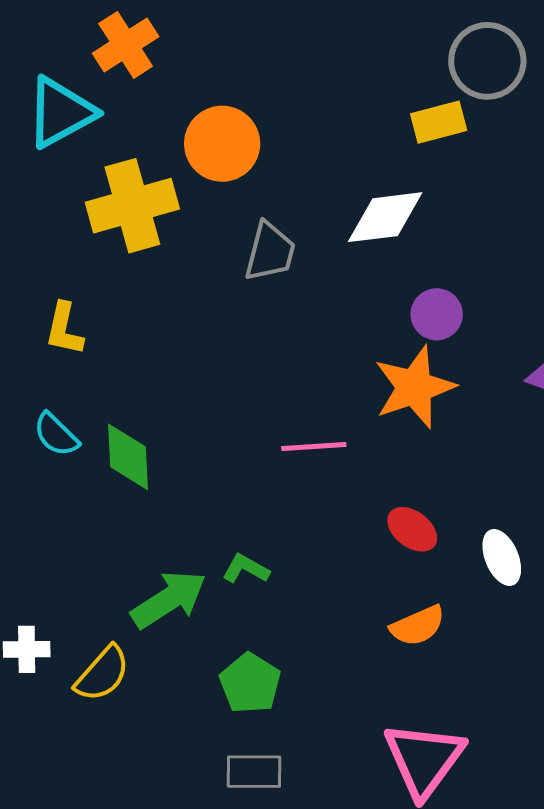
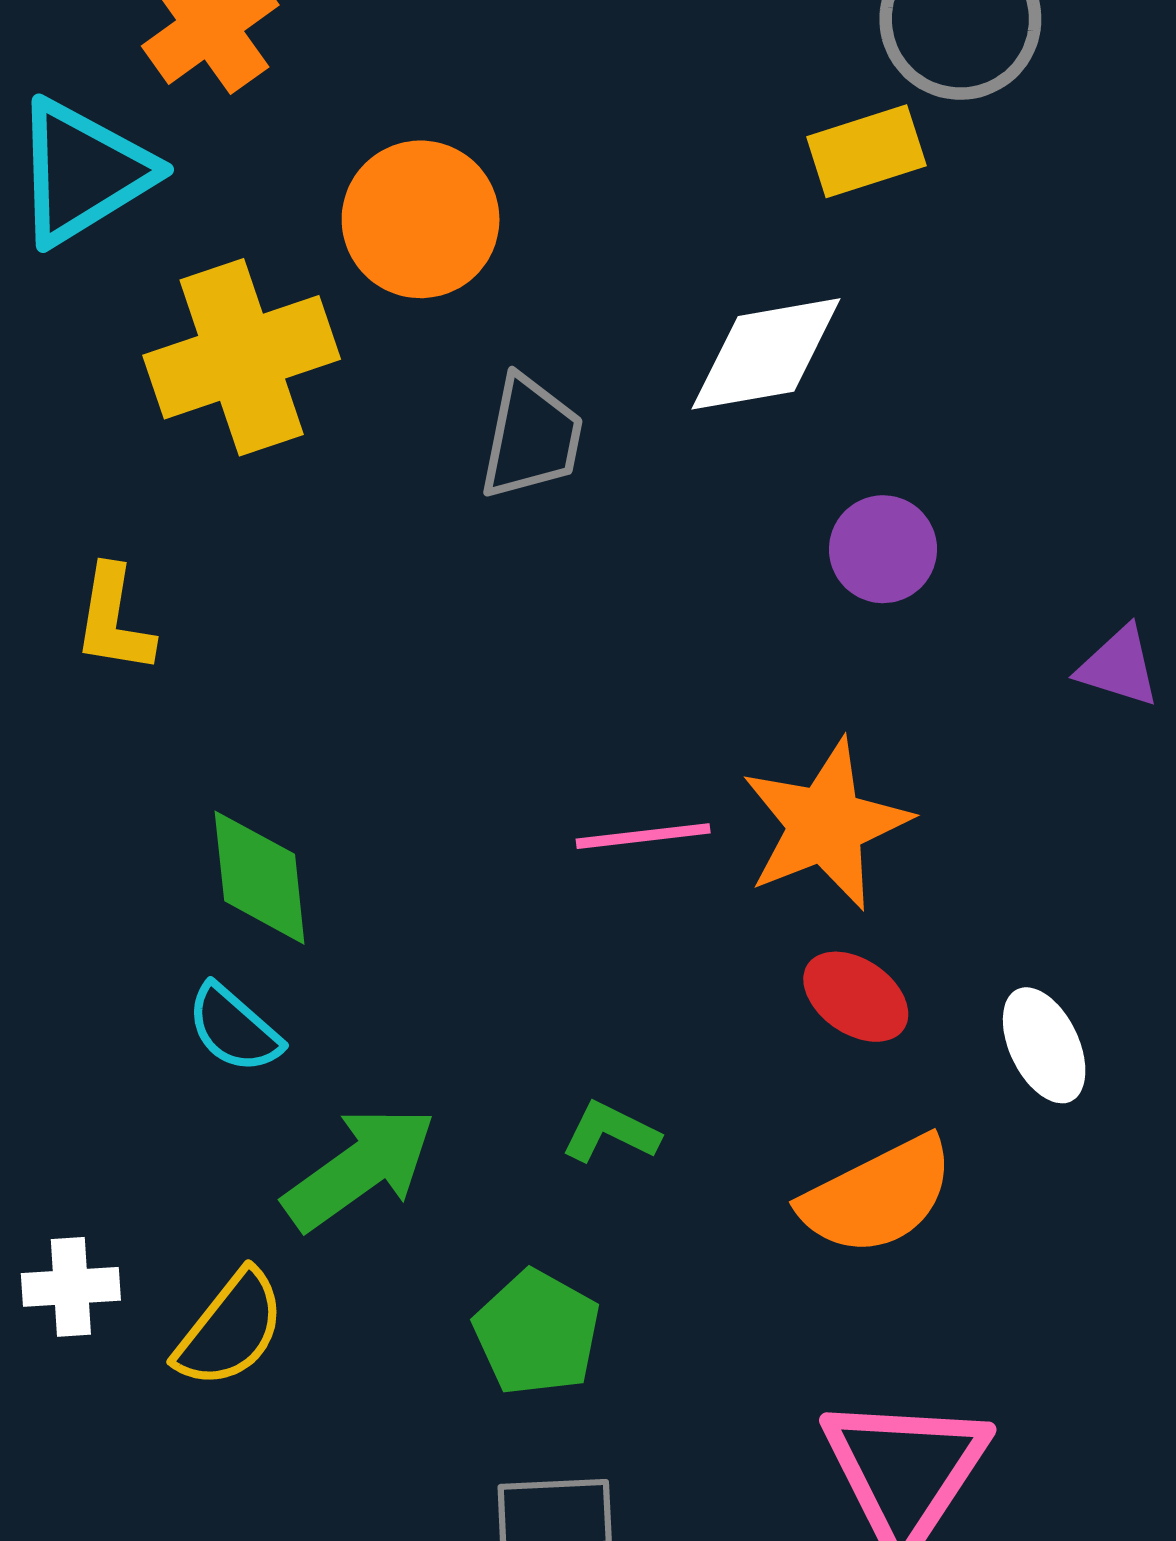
orange star: (414, 387) -> (826, 825), moved
cyan semicircle: (56, 435) -> (234, 1029), moved
green L-shape: (246, 569) -> (611, 1132), moved
orange semicircle: (418, 626) -> (878, 1196), size x1.4

